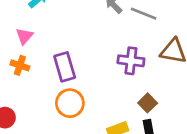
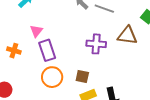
pink triangle: (24, 36) -> (36, 31), moved
brown square: (148, 103) -> (82, 77), moved, turned -32

